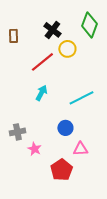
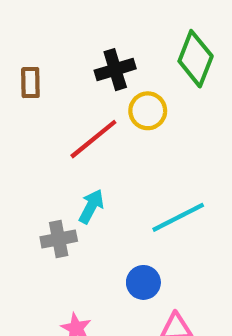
black cross: (52, 30) -> (115, 70), turned 36
gray cross: (17, 132) -> (59, 239), moved

